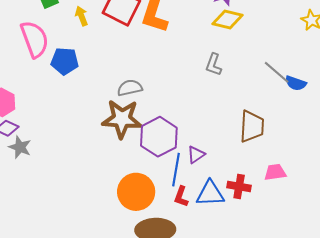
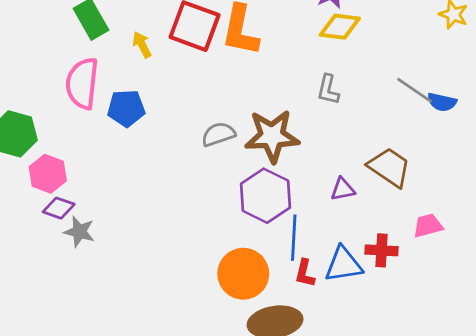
pink semicircle: (35, 39) -> (82, 83), turned -147
brown star: (122, 119) -> (272, 136), moved
brown trapezoid: (252, 126) -> (389, 167), turned -52
purple triangle: (196, 155) -> (343, 189), moved, turned 30

